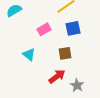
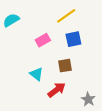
cyan triangle: (29, 54) -> (36, 74), moved
gray star: (77, 85) -> (88, 99), moved

